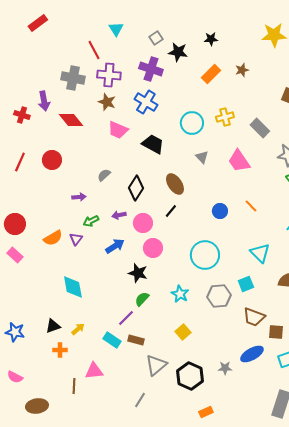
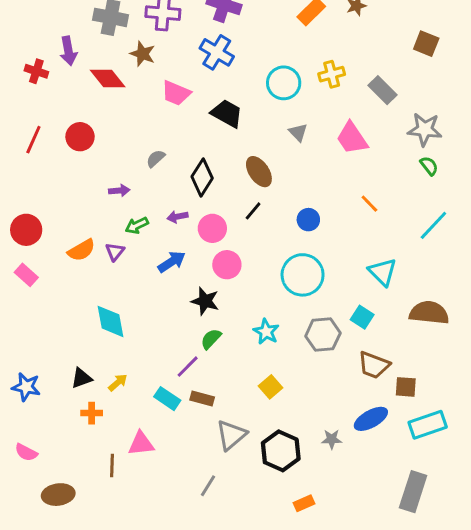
brown star: (107, 102) -> (143, 54), moved
blue circle: (220, 211) -> (308, 220), moved
cyan square: (246, 284) -> (362, 317), turned -35

